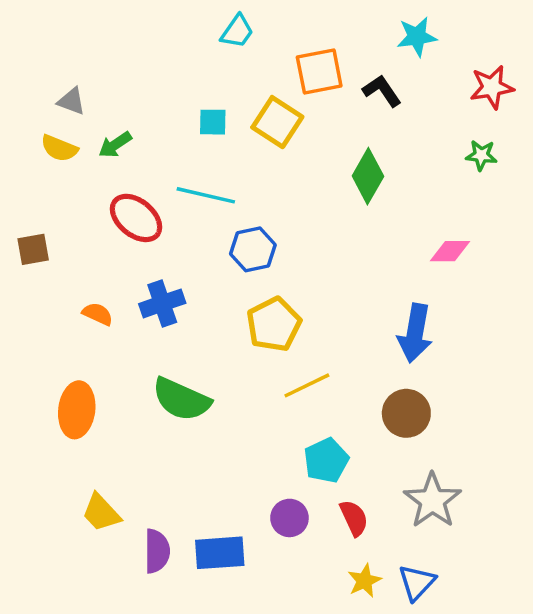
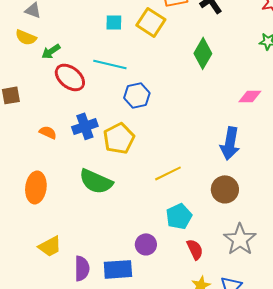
green arrow: (115, 145) -> (51, 51), moved
yellow pentagon: (274, 324) -> (119, 138), moved
yellow trapezoid: (101, 513) -> (50, 246), turned -75
purple circle: (289, 518) -> (146, 244), moved

